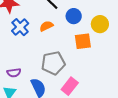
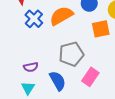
orange semicircle: (46, 26) -> (61, 16), size x1.6

